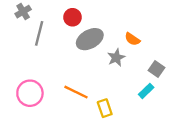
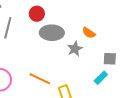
gray ellipse: (90, 39) -> (52, 33), turned 30
gray square: (157, 69) -> (110, 59), turned -32

